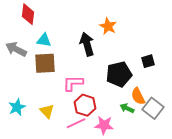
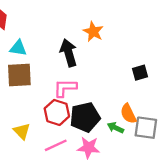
black pentagon: (119, 74) -> (85, 117), moved
pink L-shape: (73, 83) -> (65, 88), moved
red hexagon: (85, 105) -> (57, 112), moved
gray square: (153, 108) -> (146, 128), turned -30

